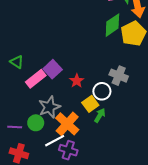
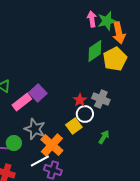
red star: (77, 81) -> (80, 100), moved
gray star: (49, 107) -> (35, 129), turned -30
green arrow: (100, 115) -> (104, 137), moved
green circle: (36, 123) -> (14, 143), moved

